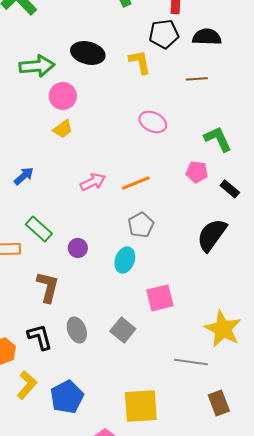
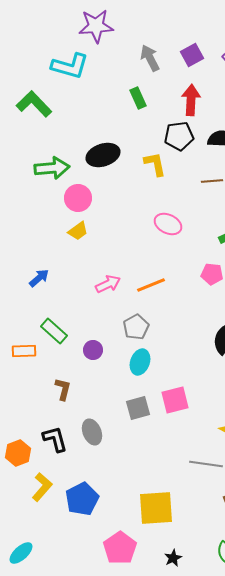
black ellipse: (88, 53) -> (103, 155), turned -32
gray pentagon: (141, 225) -> (136, 327), moved
brown L-shape: (48, 287) -> (63, 389), size x0.7
gray square: (123, 330) -> (138, 408), moved, turned 35

